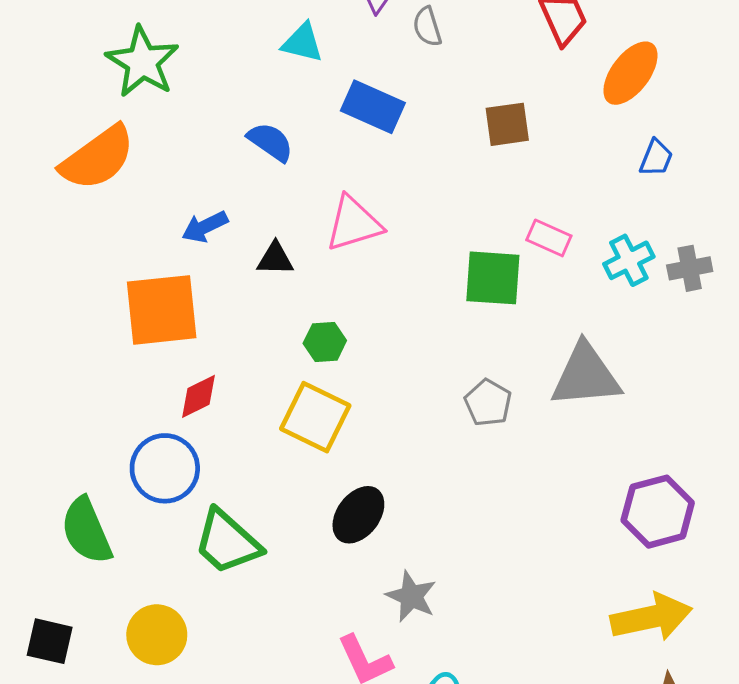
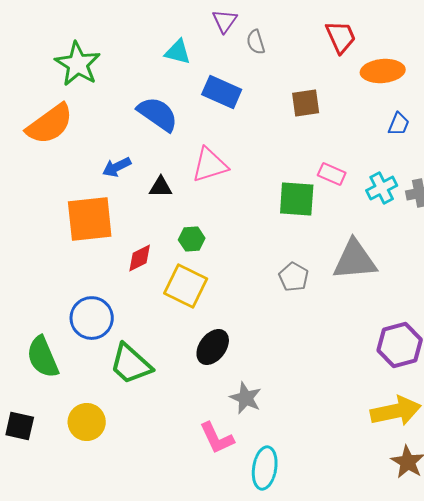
orange ellipse: (630, 73) -> (383, 71), turned 48
blue semicircle: (270, 142) -> (158, 114), size x1.4
red diamond: (198, 396) -> (140, 258), moved

